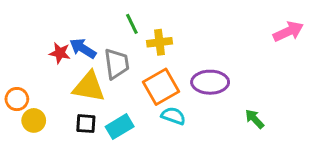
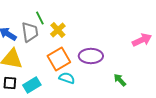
pink arrow: (288, 32) -> (142, 40), moved
yellow cross: (159, 42) -> (58, 30), turned -35
gray trapezoid: (117, 64) -> (30, 32), moved

